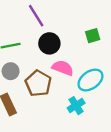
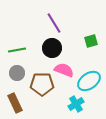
purple line: (36, 16) -> (54, 23), moved
brown pentagon: (38, 83) -> (42, 84), turned -30

